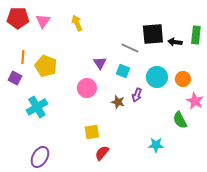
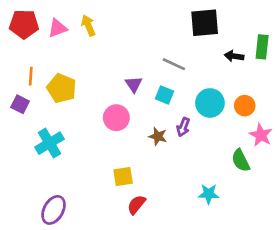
pink triangle: (43, 21) -> (58, 28), turned 35
yellow arrow: (77, 23) -> (88, 25), moved
black square: (153, 34) -> (205, 23), moved

